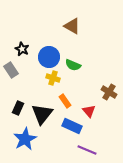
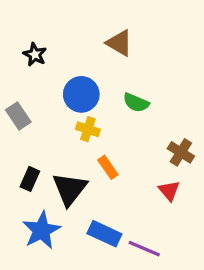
black star: (22, 49) -> (35, 55), moved
green semicircle: (73, 65) -> (136, 103), moved
red triangle: (89, 111) -> (169, 191), moved
blue rectangle: (72, 126) -> (104, 234), moved

